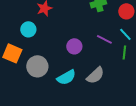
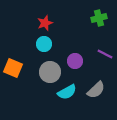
cyan circle: (28, 29) -> (44, 44), moved
gray circle: (37, 66) -> (50, 72), moved

